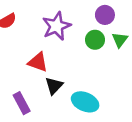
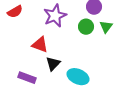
purple rectangle: (22, 103) -> (27, 78), turned -42

